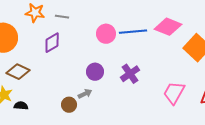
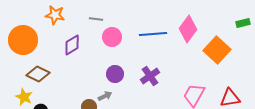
gray line: (62, 17) -> (96, 19), moved
pink diamond: (168, 27) -> (188, 29), turned -76
pink circle: (106, 34) -> (112, 37), moved

